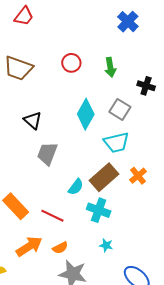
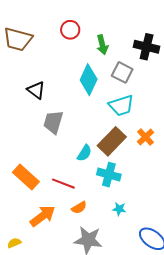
green arrow: (110, 67) -> (102, 45), moved
black cross: (146, 86) -> (147, 47), size x1.4
orange semicircle: (60, 248) -> (79, 208), moved

